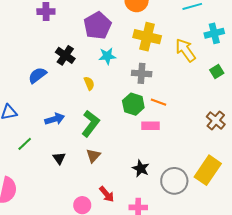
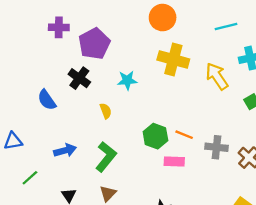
purple pentagon: (97, 26) -> (94, 44), moved
gray cross: (142, 73) -> (216, 147), moved
blue semicircle: (37, 75) -> (47, 100), turned -90

